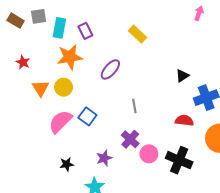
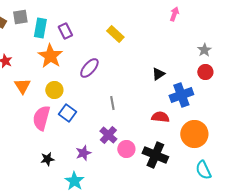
orange star: (70, 57) -> (50, 56), turned -30
yellow circle: (64, 87) -> (54, 90), moved
pink semicircle: (60, 122) -> (41, 118), turned -30

